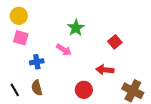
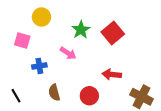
yellow circle: (19, 16) -> (41, 17), moved
red square: (115, 42) -> (113, 33), moved, size x1.5
brown semicircle: (37, 88) -> (54, 93), moved

